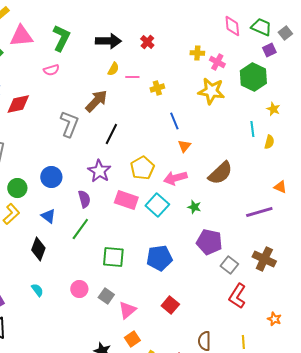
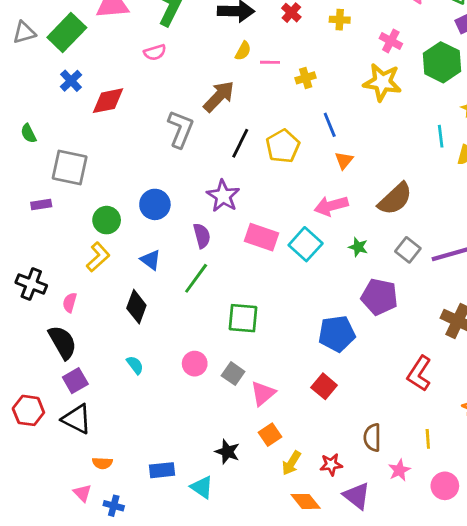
yellow cross: (197, 53) -> (340, 20), moved
yellow pentagon: (142, 168) -> (283, 146), moved
blue pentagon: (159, 258) -> (337, 334), moved
gray square: (229, 265) -> (408, 250), moved

